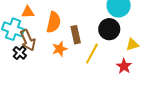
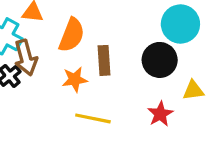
yellow line: (92, 54) -> (93, 118), moved, turned 65
red star: (124, 66) -> (160, 114), moved

